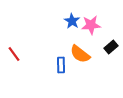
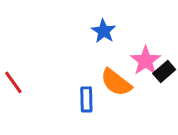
pink star: (91, 25) -> (146, 61), moved, turned -30

